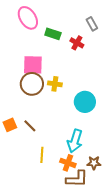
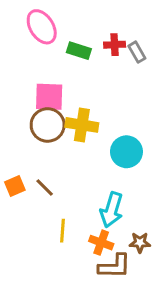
gray rectangle: (92, 24) -> (137, 52), moved
red cross: (77, 43) -> (115, 45), moved, turned -32
yellow cross: (55, 84) -> (82, 125), size x1.5

